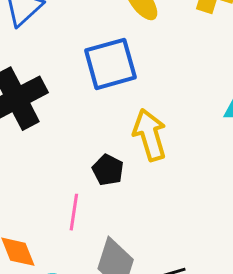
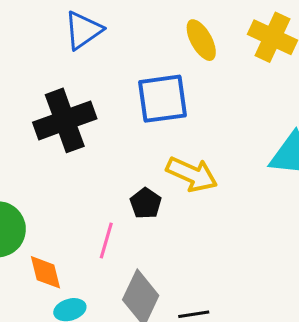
yellow arrow: (150, 135) -> (192, 174), turned 123

